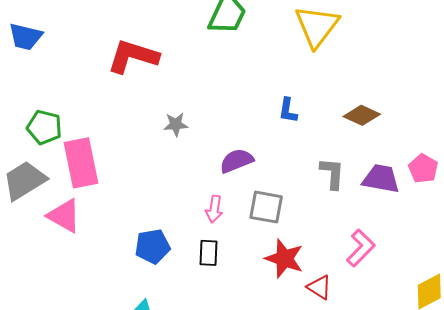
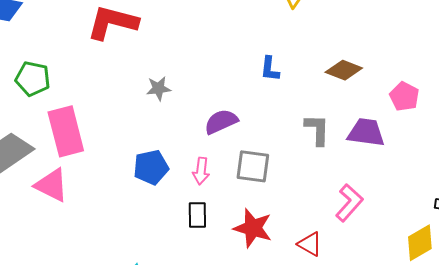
green pentagon: (44, 127) -> (33, 79), moved
pink pentagon: (423, 169) -> (404, 97), moved
blue pentagon: (153, 246) -> (151, 167), moved
red star: (284, 258) -> (253, 228), moved

